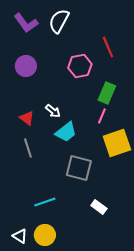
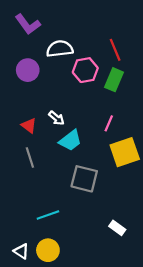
white semicircle: (59, 21) -> (60, 49), moved, turned 55
green rectangle: (107, 93) -> (114, 80), moved
white rectangle: (99, 207) -> (117, 228), moved

